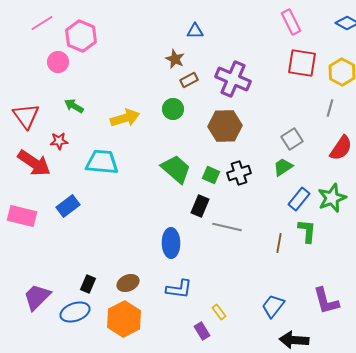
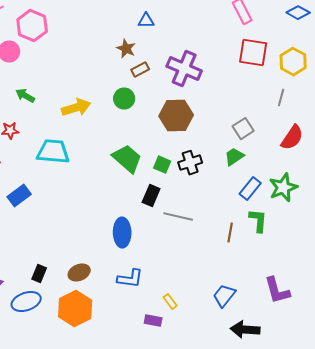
purple rectangle: (202, 331) -> (153, 321), turned -48

